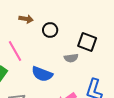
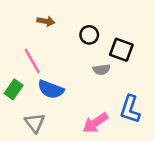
black circle: (50, 30) -> (89, 35), moved
blue semicircle: (42, 74) -> (51, 89), moved

